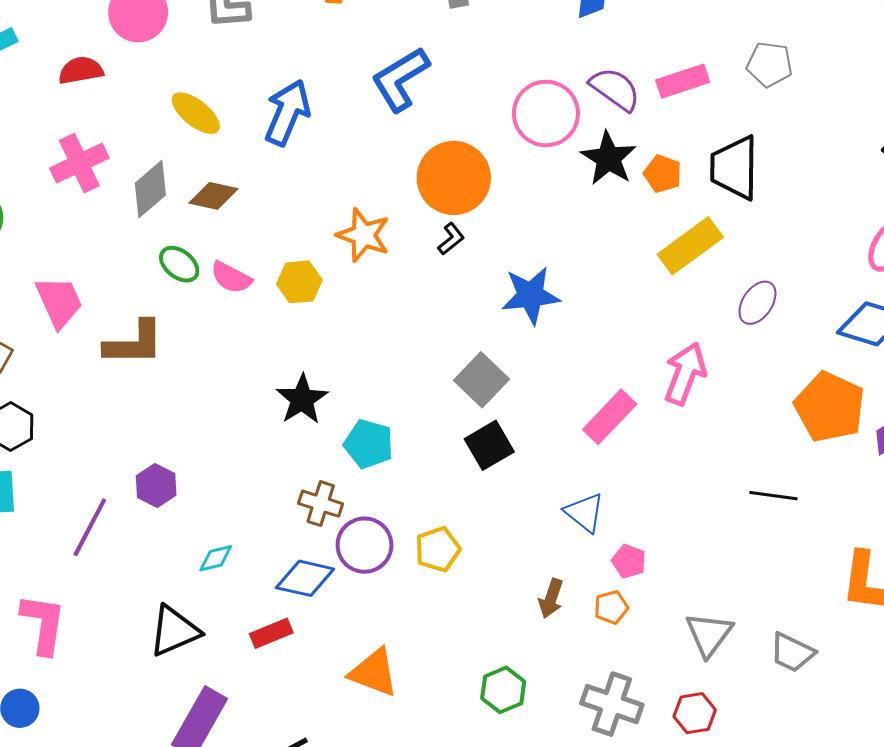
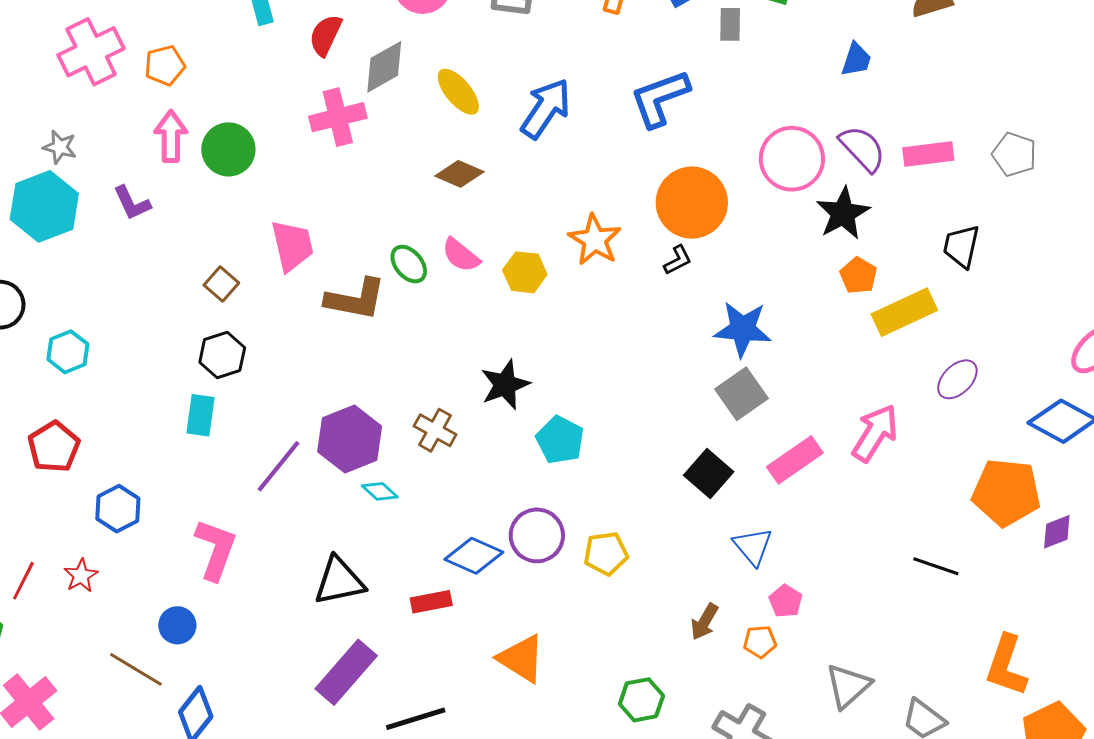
red semicircle: (81, 70) -> (325, 35), moved, turned -66
black trapezoid: (735, 168) -> (961, 246), size x0.7
orange pentagon: (663, 174) -> (858, 276), moved
gray diamond: (150, 189) -> (384, 67), moved
green ellipse: (179, 264) -> (409, 264), moved
gray square: (481, 380) -> (742, 394), moved
orange pentagon: (830, 407) -> (1006, 492), turned -30
black square: (489, 445) -> (709, 474), moved, turned -30
purple hexagon: (156, 485) -> (350, 439), size x1.6
brown cross: (321, 504) -> (435, 430), moved
cyan diamond: (216, 558) -> (380, 491), moved, turned 45

